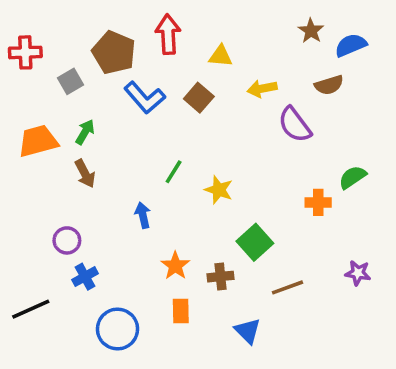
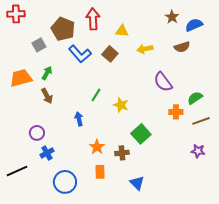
red cross: (25, 52) -> (16, 14), moved
purple semicircle: (295, 125) -> (163, 82), moved
brown line: (287, 287) -> (201, 121), moved

